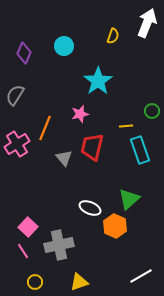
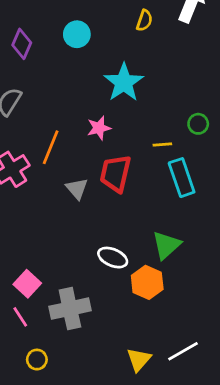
yellow triangle: (79, 282) -> (139, 360), moved, turned -30

